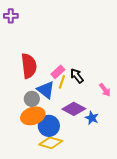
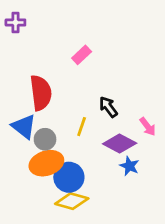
pink rectangle: (58, 72) -> (82, 55), moved
yellow line: (62, 82) -> (82, 127), moved
blue triangle: (46, 90) -> (24, 127), moved
purple diamond: (74, 109) -> (120, 143), moved

